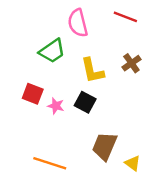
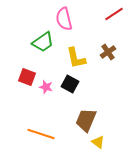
red line: (125, 17) -> (114, 14), moved, turned -54
yellow triangle: (133, 163) -> (98, 142), moved

